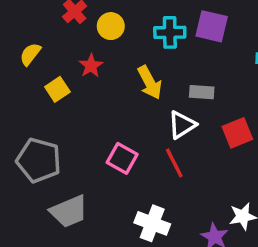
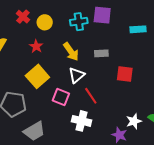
yellow square: (57, 89) -> (37, 76), moved, size x1.6
white triangle: (182, 125) -> (77, 75), moved
red square: (237, 133) -> (125, 74), turned 36
white cross: (152, 223) -> (82, 121), moved

